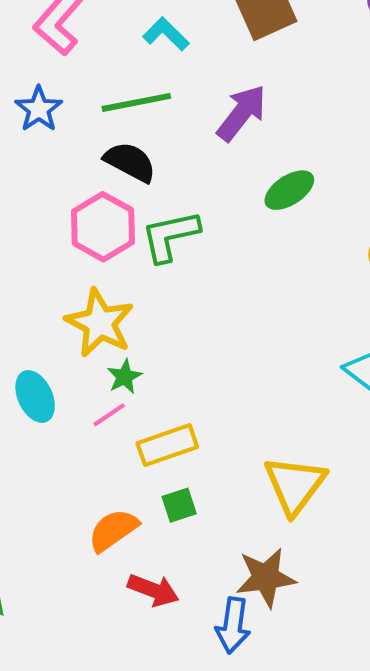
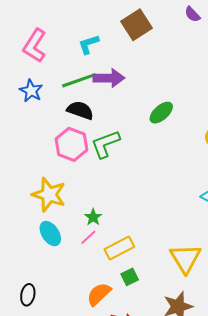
cyan L-shape: (166, 34) -> (89, 44), turned -55
purple arrow: (242, 113) -> (109, 78), moved, turned 60
yellow star: (100, 323) -> (49, 195), moved

